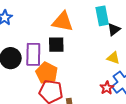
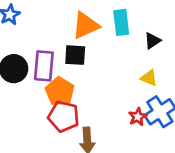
cyan rectangle: (102, 16) -> (121, 22), moved
orange triangle: (63, 22) -> (86, 25), turned -40

